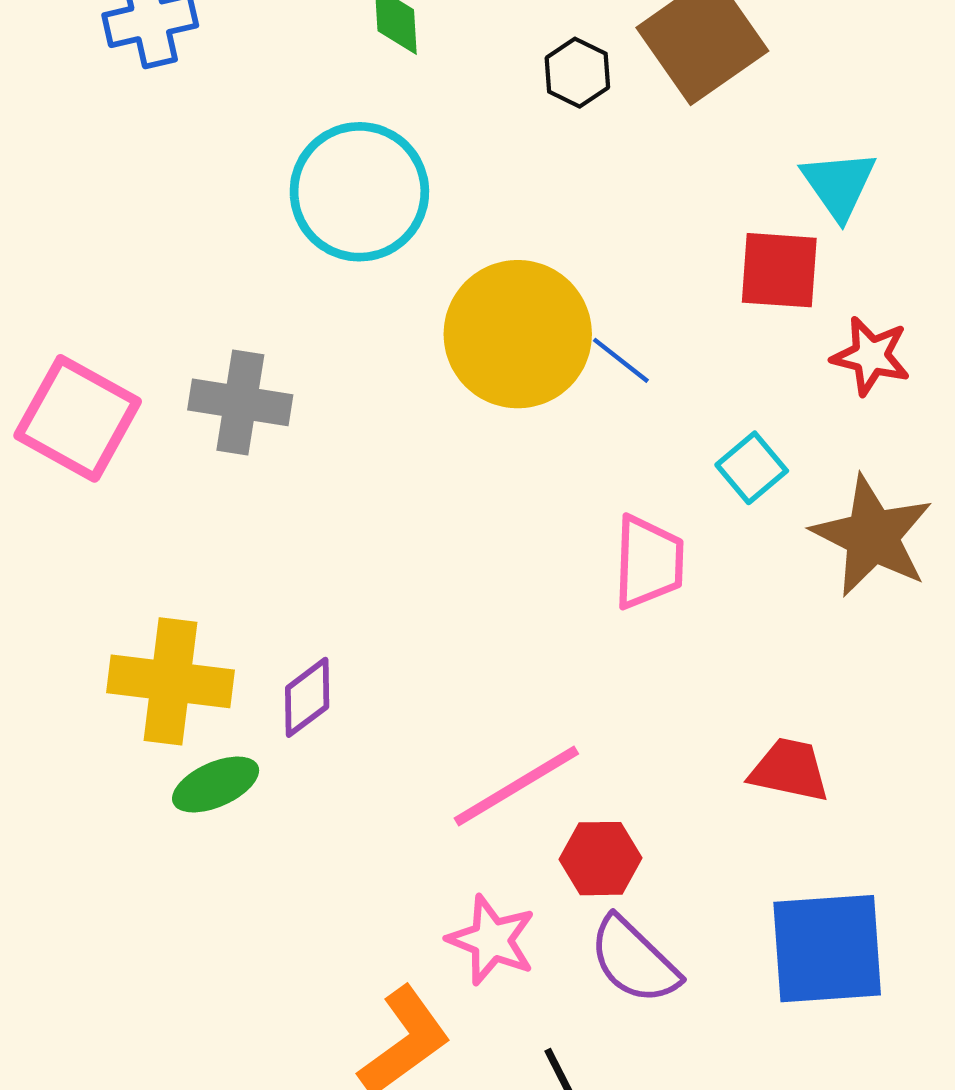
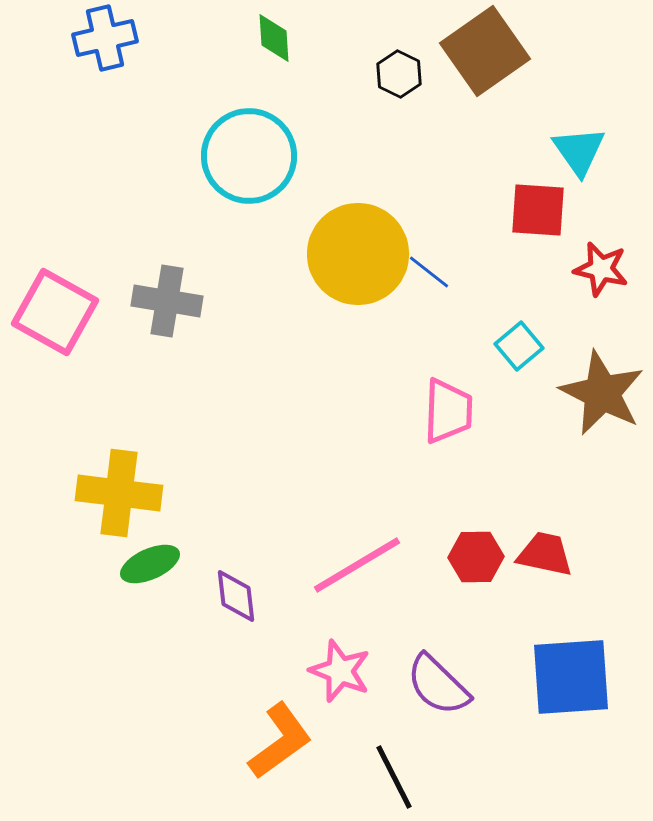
purple diamond: (307, 697) -> (236, 596), moved, turned -60
red hexagon: (601, 859) -> (476, 557), moved

